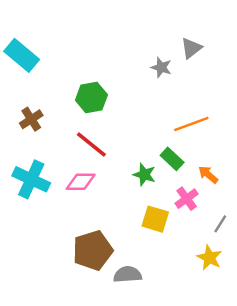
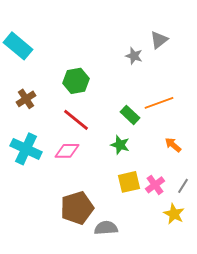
green rectangle: (172, 159) -> (130, 115), moved
pink cross: (187, 199) -> (155, 185), moved
yellow square: (155, 219) -> (129, 182), turned -30

